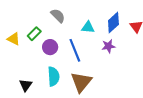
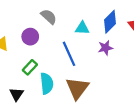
green rectangle: (34, 34) -> (30, 67), moved
purple circle: (50, 47) -> (30, 37), moved

